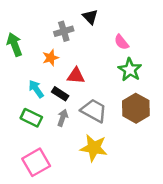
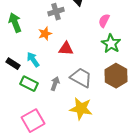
pink semicircle: (121, 42) -> (104, 21), turned 64
black rectangle: (60, 94) -> (13, 64), moved

